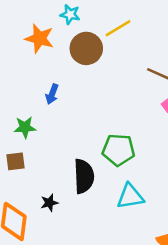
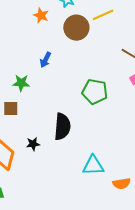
orange star: (39, 38) -> (41, 15), size x0.7
green pentagon: (118, 150) -> (95, 92), moved
cyan triangle: (130, 196) -> (93, 165), moved

